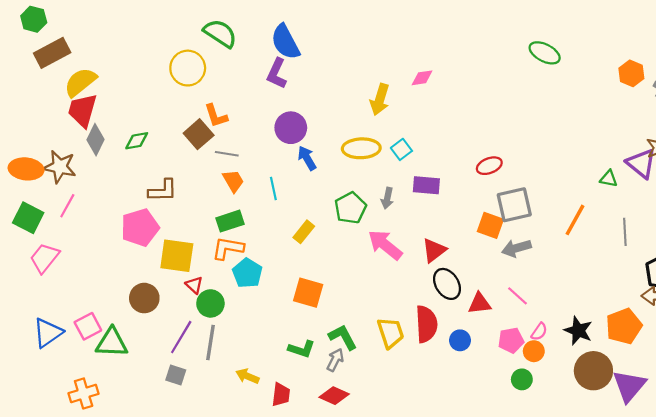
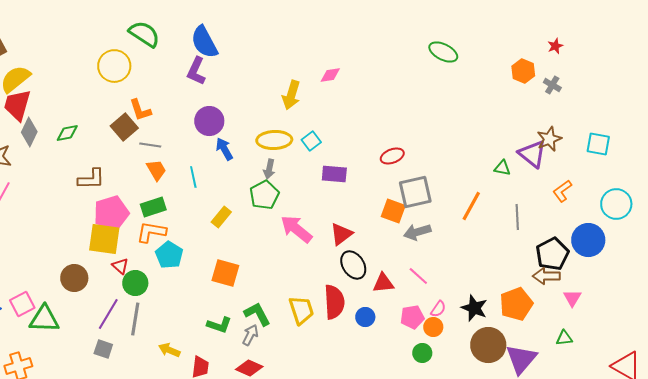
gray arrow: (387, 198) -> (269, 169), moved
pink pentagon: (140, 228) -> (111, 213), moved

